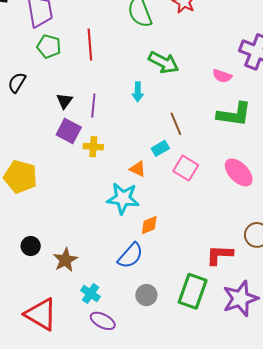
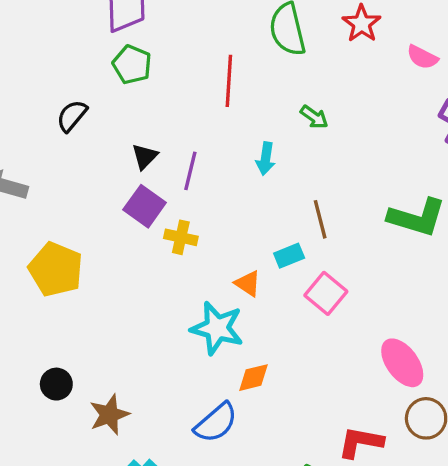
red line: (90, 44) -> (229, 81), moved
green arrow: (164, 62) -> (314, 117), size x0.6
pink semicircle: (222, 76) -> (422, 57), moved
pink ellipse: (239, 172) -> (402, 363), moved

